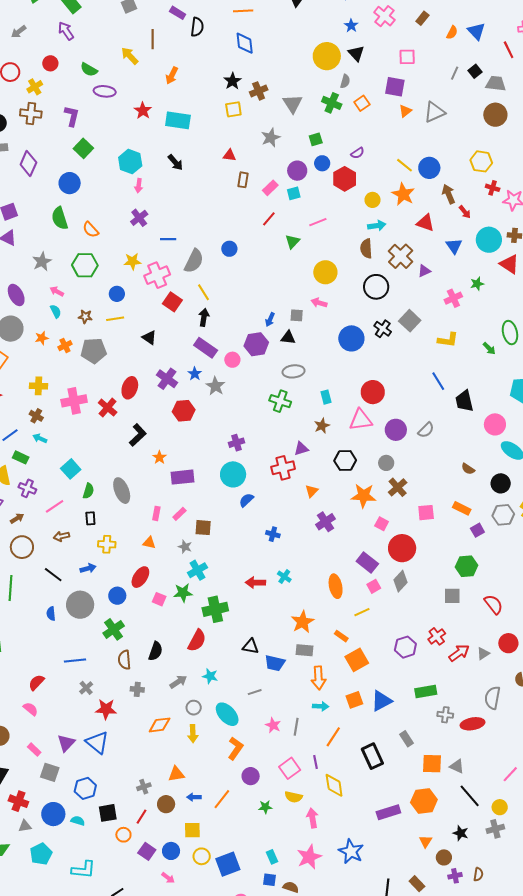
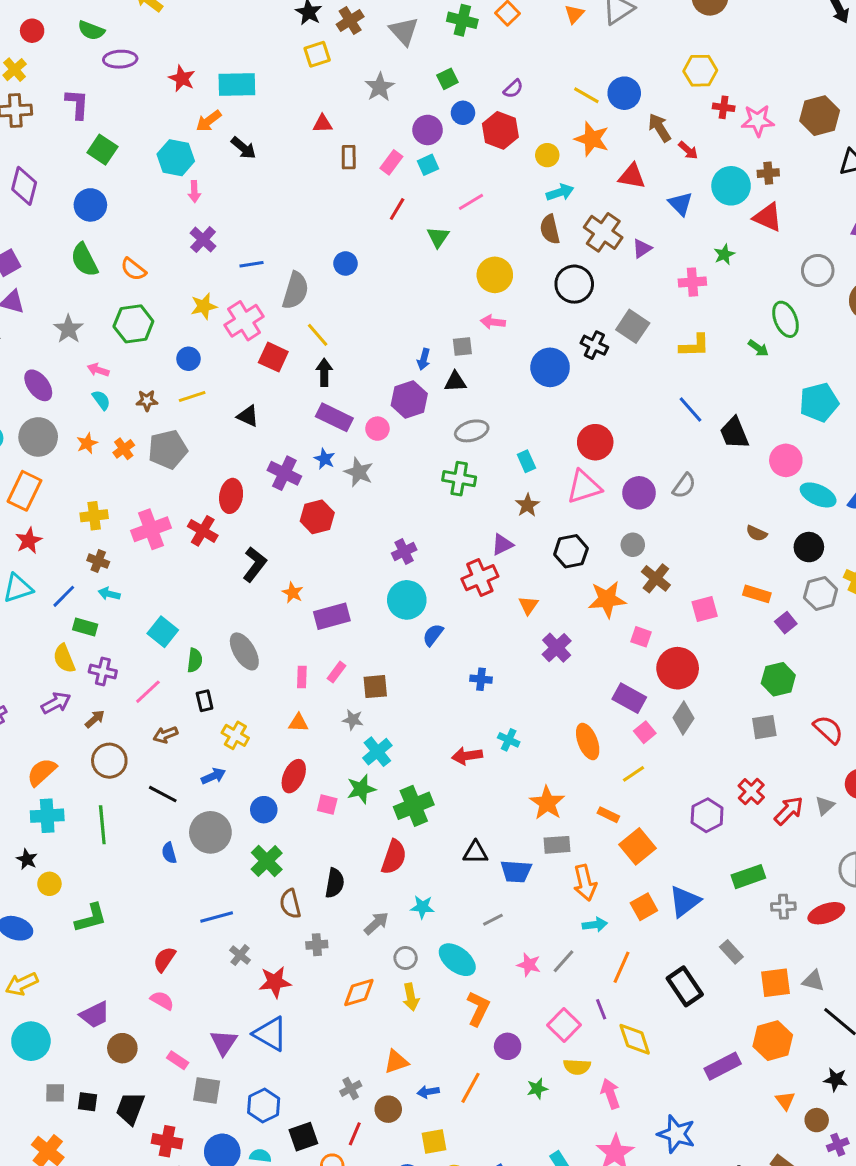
orange arrow: (172, 76) -> (209, 121), moved, turned 36
pink cross: (453, 298) -> (692, 282), turned 30
yellow cross: (107, 544) -> (235, 735), turned 36
gray line: (296, 727) -> (564, 961), turned 42

